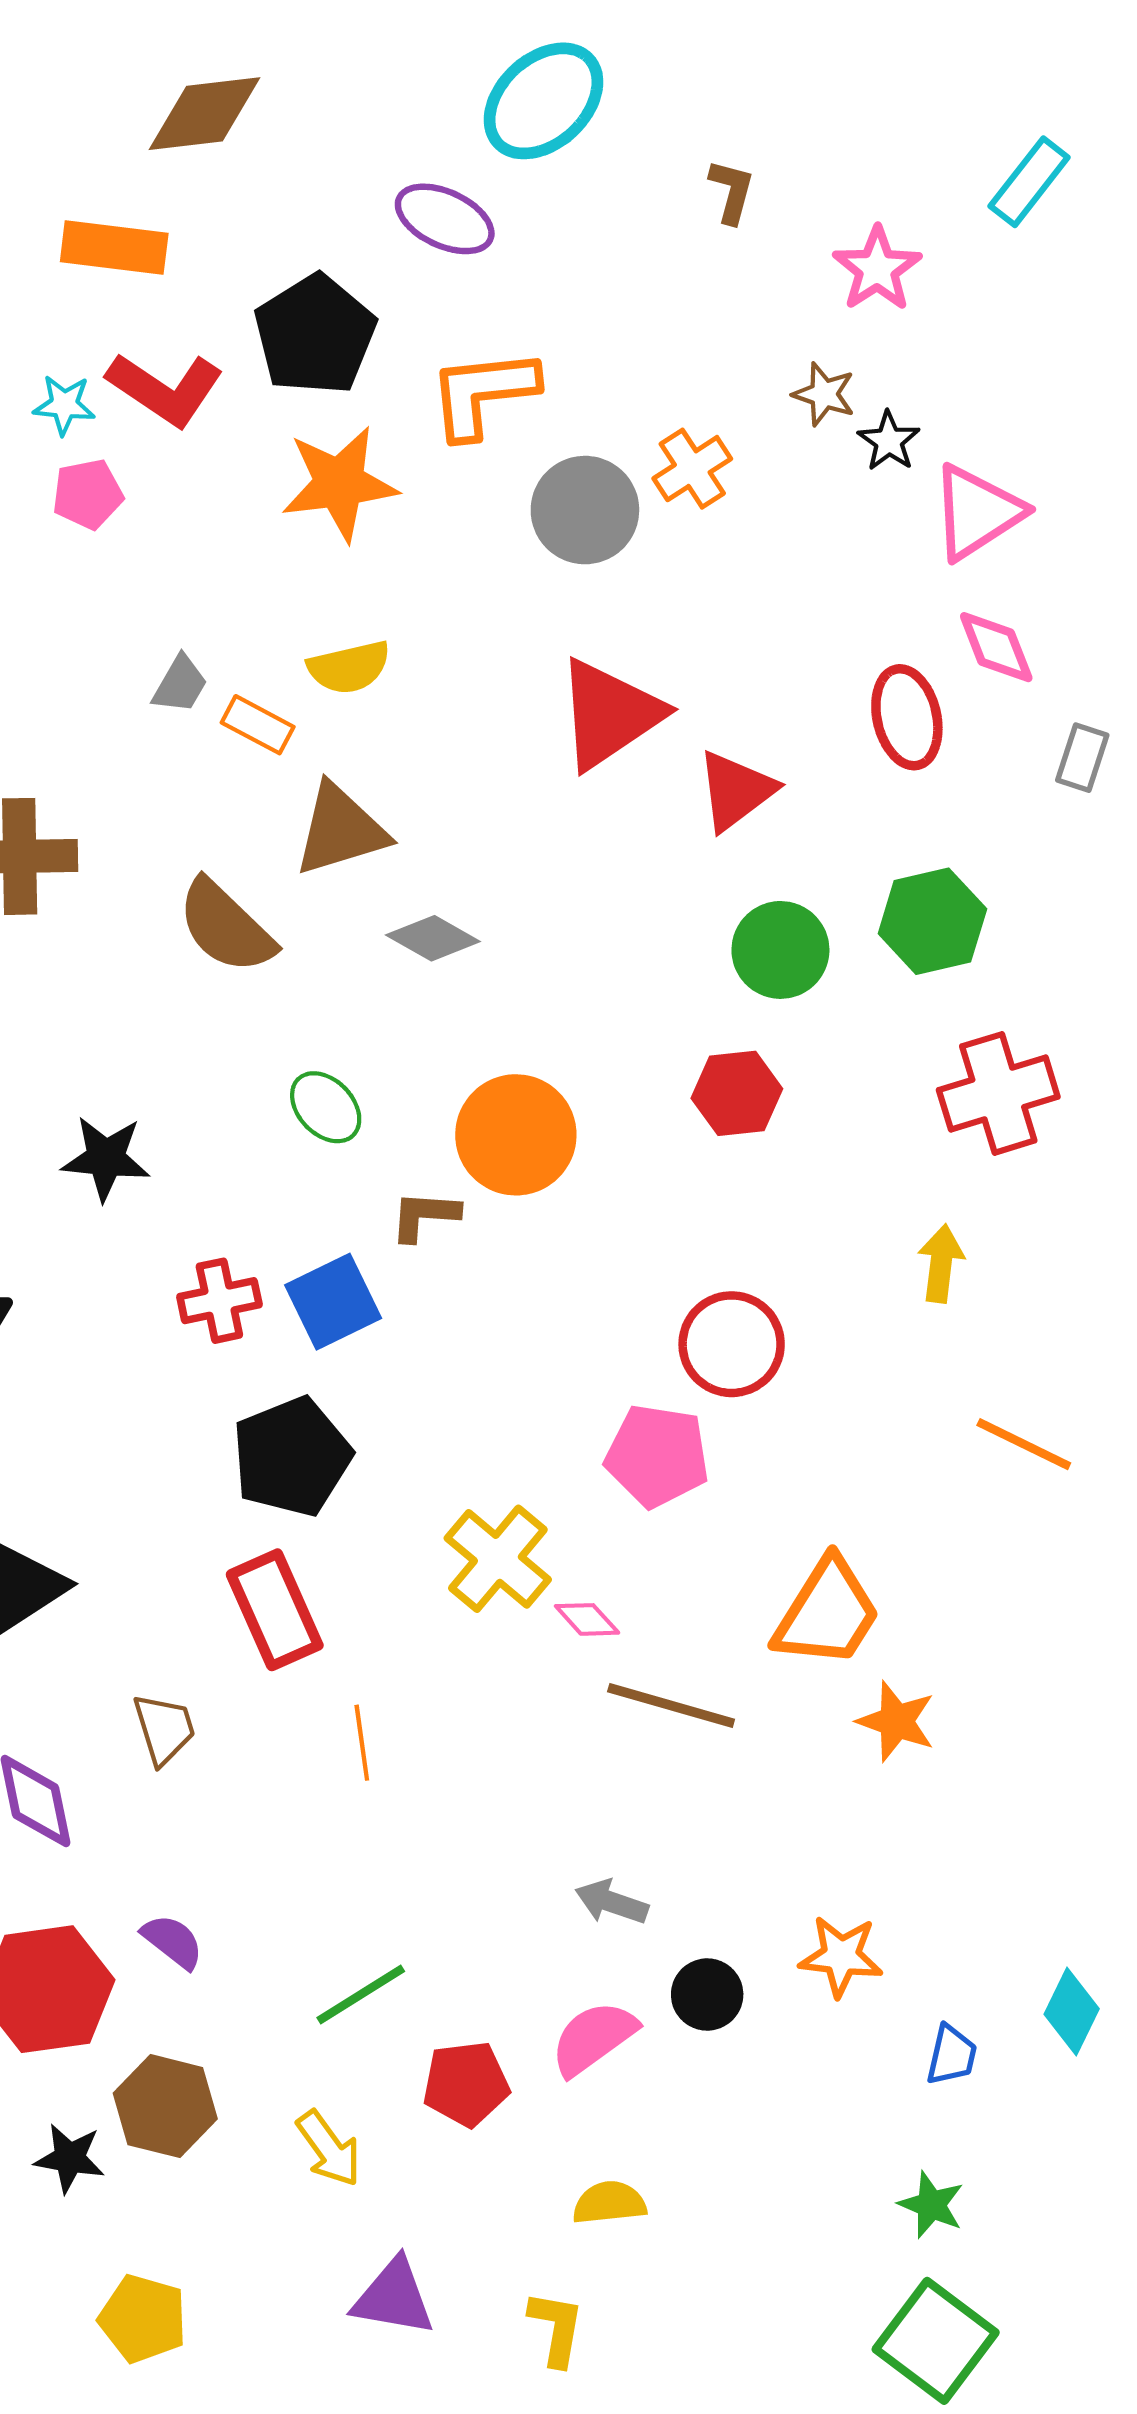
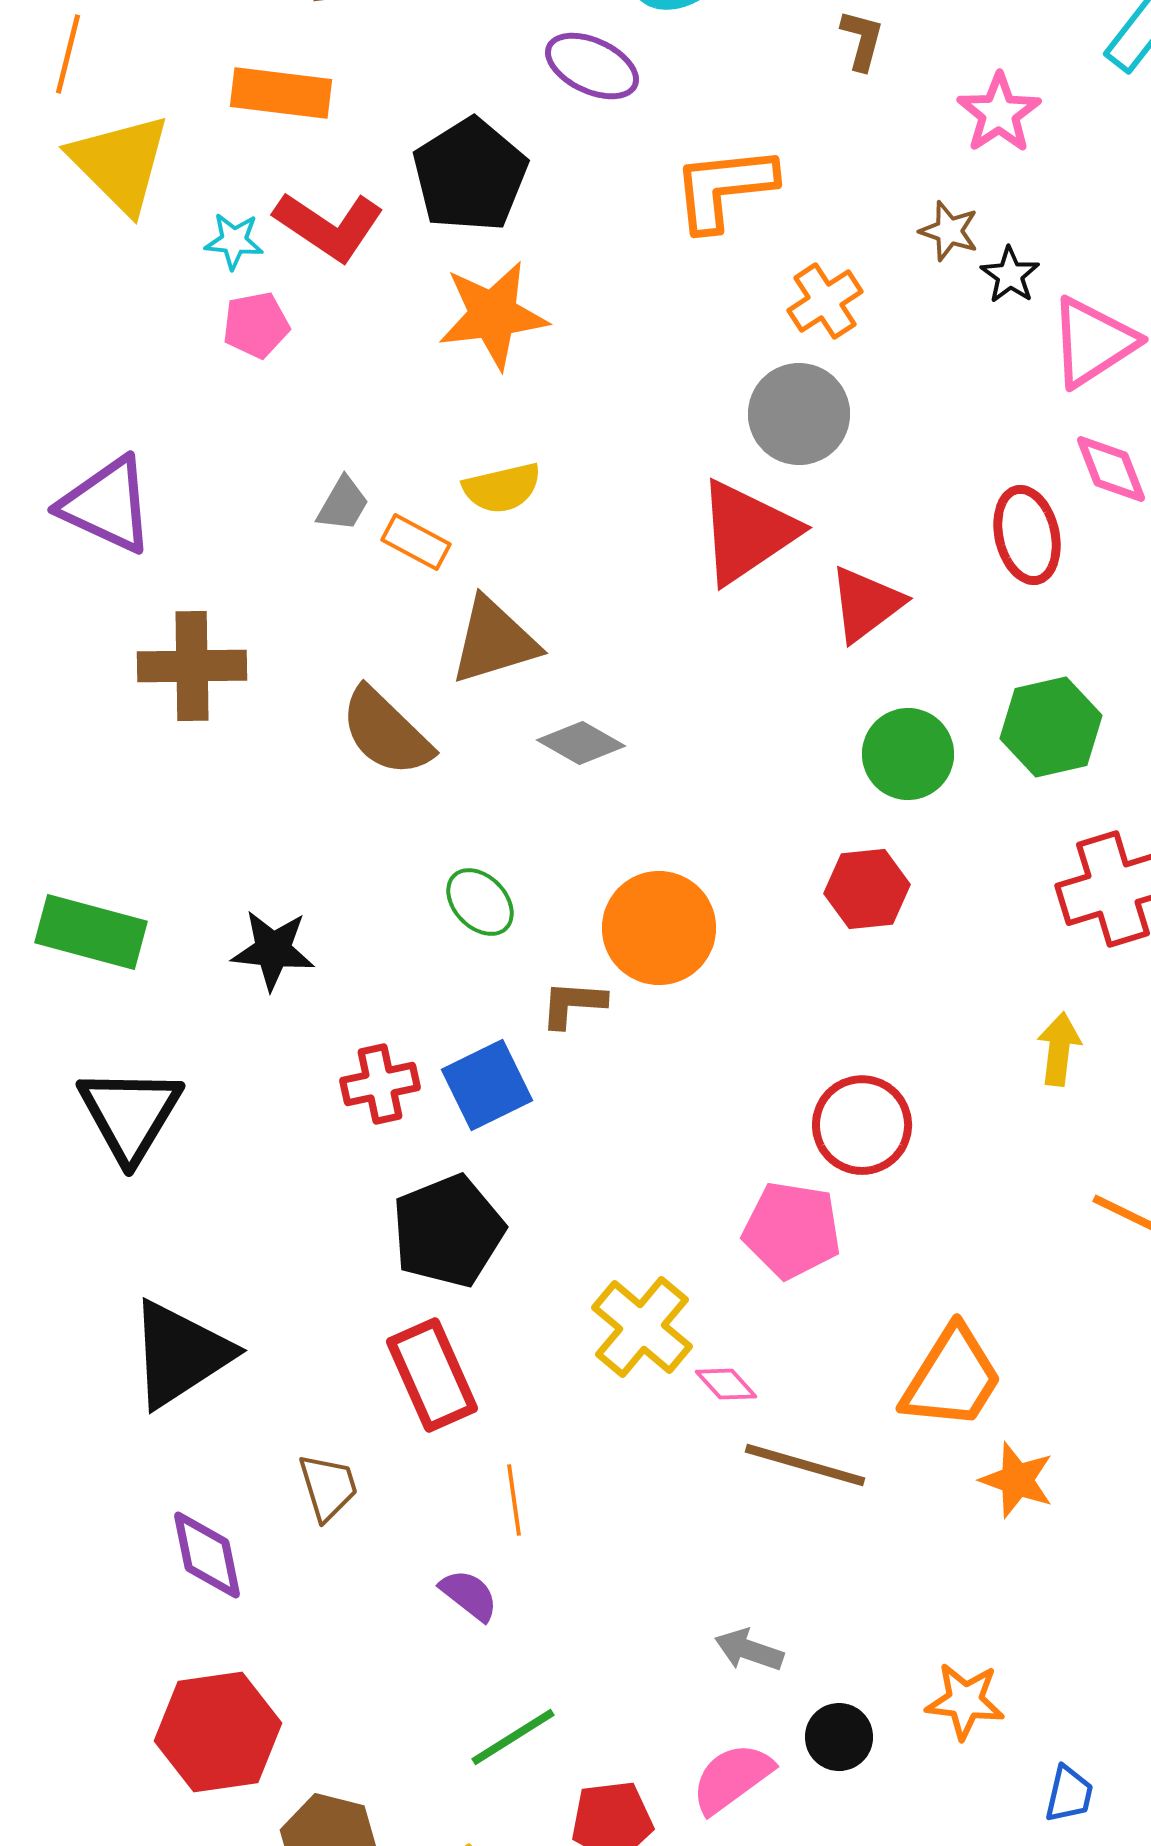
orange L-shape: (483, 393) -> (724, 188), moved
gray circle: (585, 510) -> (799, 414), moved
purple semicircle: (173, 1941) -> (469, 1595), moved

